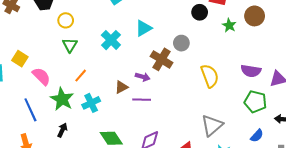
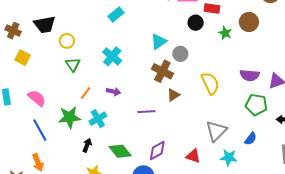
cyan triangle: (144, 28) -> (159, 41), moved
yellow square: (20, 59) -> (23, 58), moved
pink semicircle: (41, 76) -> (37, 98), moved
purple arrow: (143, 77) -> (114, 91), moved
brown triangle: (121, 87) -> (173, 95), moved
green star: (62, 99) -> (69, 117), turned -30
black arrow: (62, 130) -> (87, 145), moved
blue semicircle: (257, 136) -> (251, 139), moved

